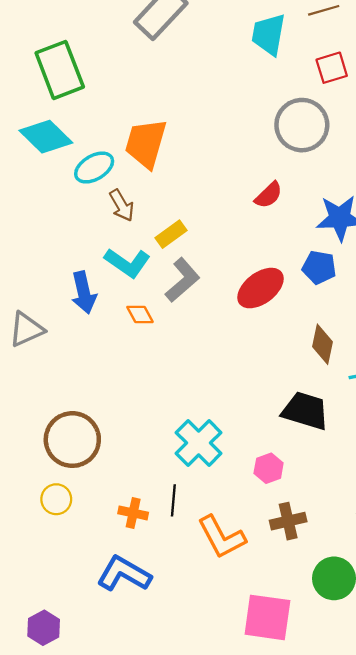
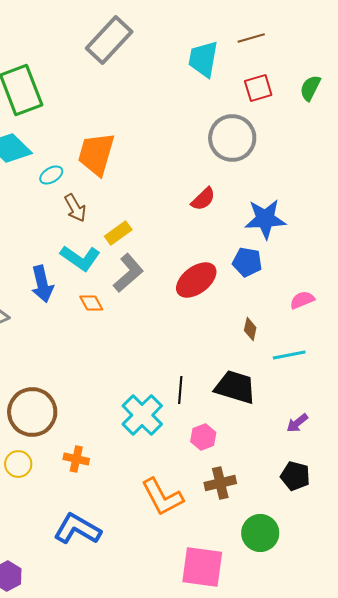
cyan ellipse: (94, 168) -> (51, 175), size x0.7
brown diamond: (323, 344) -> (250, 329), size x0.7
black line: (173, 500) -> (180, 390), moved
orange cross: (133, 513) -> (76, 459), moved

